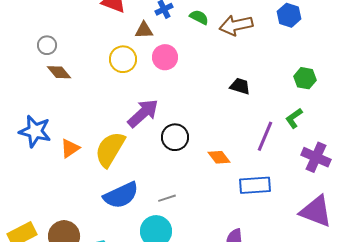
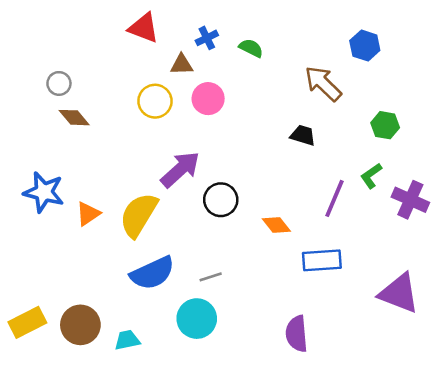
brown arrow: (236, 25) -> (323, 83), moved, turned 56
purple cross: (316, 157) -> (410, 200), moved

